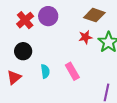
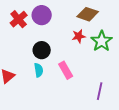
black circle: (23, 51) -> (42, 50), moved

